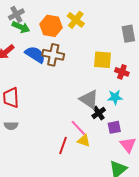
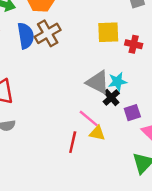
blue semicircle: (35, 55) -> (26, 36), turned 55
brown cross: (53, 55) -> (48, 33), turned -35
cyan star: (115, 97) -> (117, 82), moved

